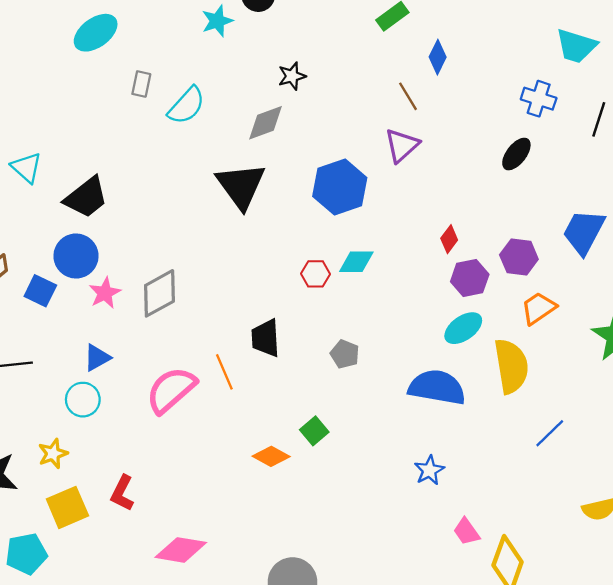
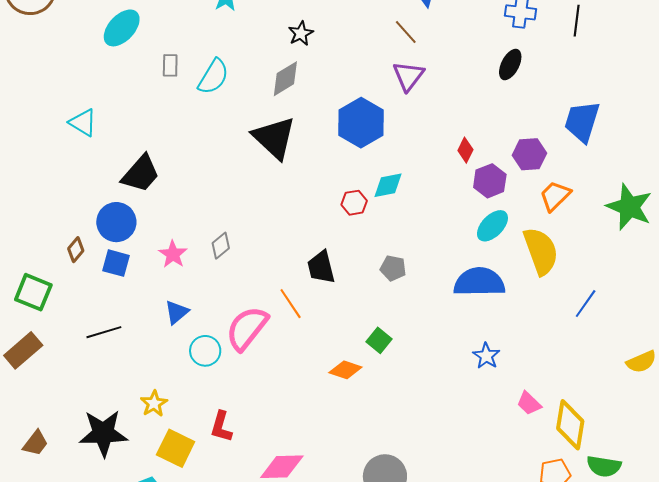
cyan triangle: (26, 168) -> (83, 123), moved
blue circle: (76, 256) -> (116, 222), moved
gray diamond: (159, 293) -> (221, 246), size x0.6
cyan circle: (83, 400) -> (205, 351), moved
yellow square: (67, 507) -> (176, 448), turned -30

